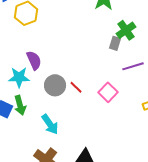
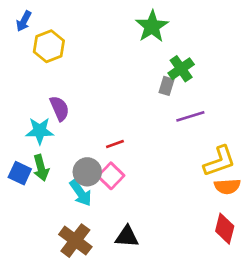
gray circle: (55, 85) -> (87, 172), moved
red line: (76, 87) -> (115, 144), turned -64
pink square: (108, 92) -> (111, 176), moved

